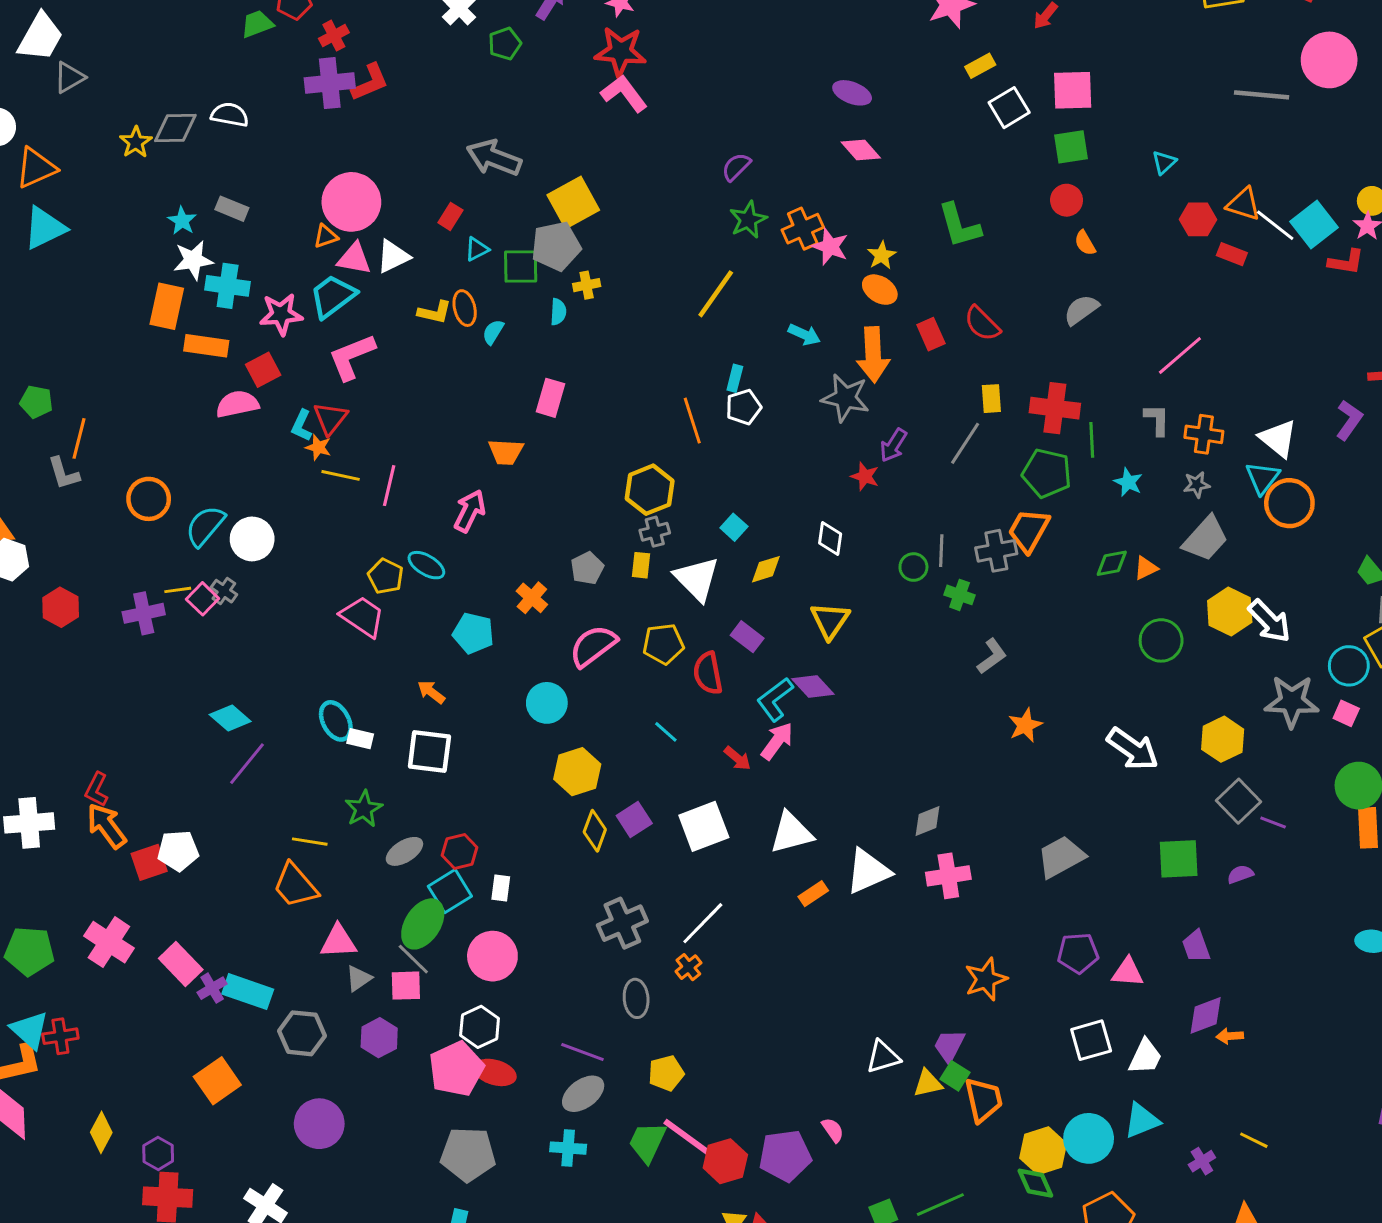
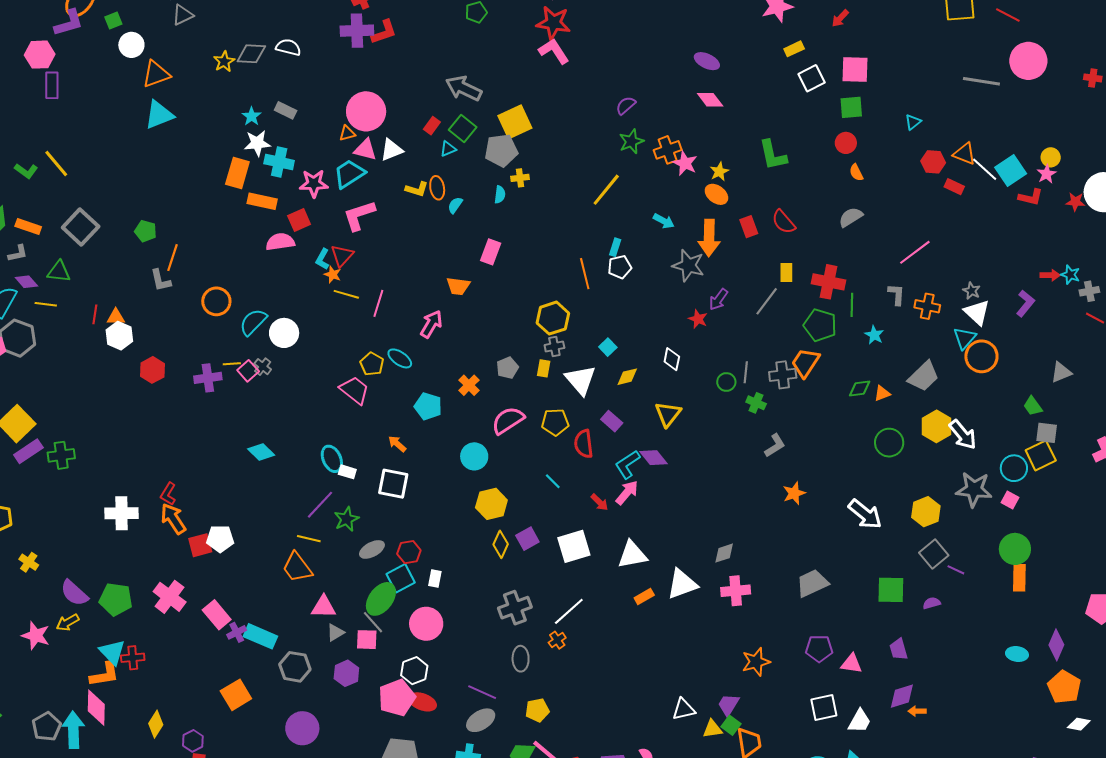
green square: (521, 266) -> (463, 128), moved, turned 36
gray star: (1197, 485) -> (972, 291), moved, turned 30
purple line: (247, 764) -> (320, 505), moved

